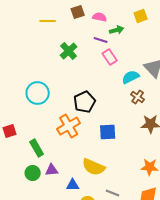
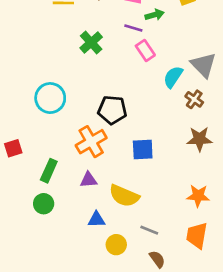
cyan semicircle: (131, 77) -> (173, 77), turned -30
brown cross: (138, 97) -> (194, 99), moved
black pentagon: (85, 102) -> (112, 110), turned 30
green rectangle: (37, 148) -> (49, 171), turned 54
purple triangle: (52, 170) -> (89, 180), moved

